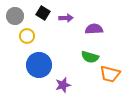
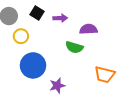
green semicircle: (90, 57) -> (74, 47), moved

